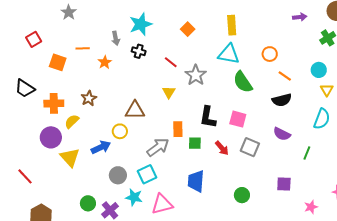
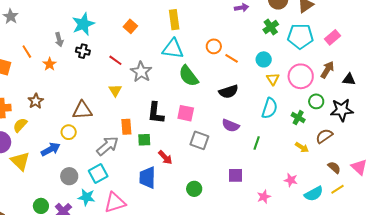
orange line: (83, 48) -> (27, 52), turned 64
orange line: (285, 76) -> (232, 58), moved
red arrow: (222, 148) -> (165, 157), moved

